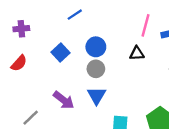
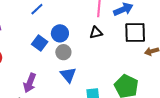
blue square: (61, 52) -> (40, 43), moved
purple arrow: (64, 100) -> (30, 83), moved, turned 84

